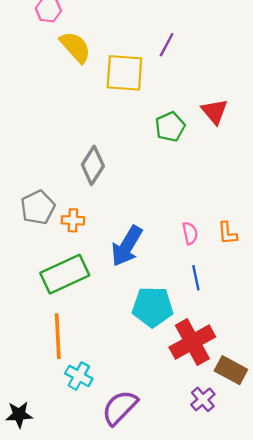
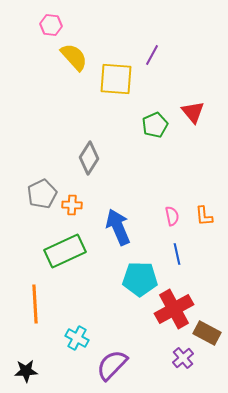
blue arrow: (127, 246) -> (118, 227), turned 126
orange line: (58, 336) -> (35, 304), moved

